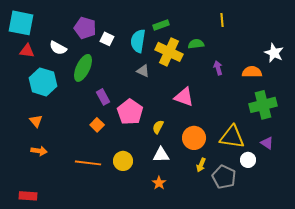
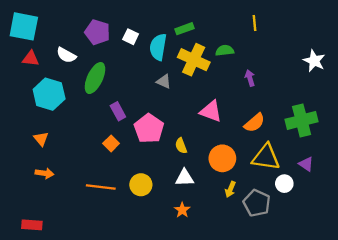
white square: (107, 39) -> (131, 37), moved
orange semicircle: (252, 72) -> (254, 123), moved, turned 138
yellow semicircle: (158, 127) -> (181, 146), turned -48

